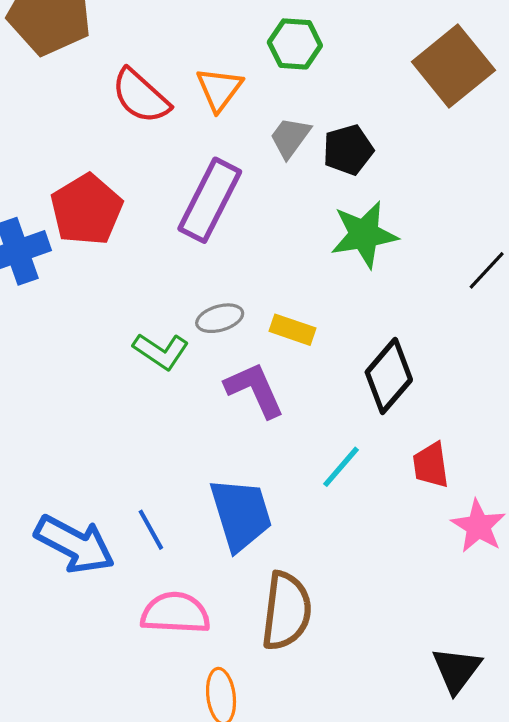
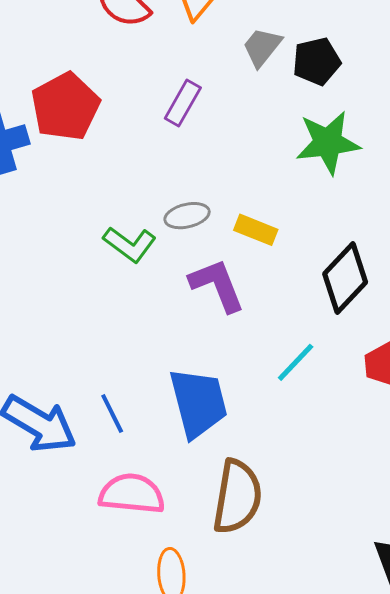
purple rectangle: (210, 200) -> (183, 103), size x0.6

